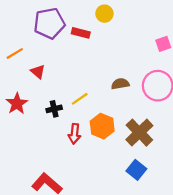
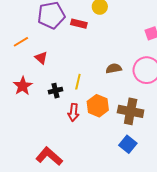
yellow line: (80, 99) -> (78, 82), turned -42
brown cross: (139, 133) -> (131, 111), turned -35

